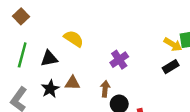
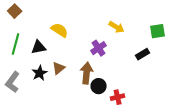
yellow arrow: (173, 44) -> (117, 27), moved
brown triangle: (72, 83) -> (59, 68), turned -40
brown arrow: (105, 89) -> (87, 73), size x1.5

